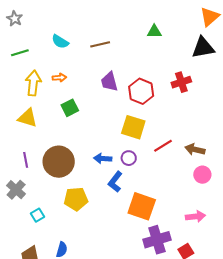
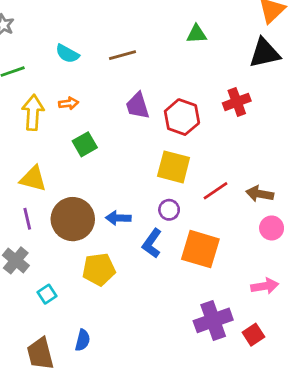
yellow triangle: (28, 118) -> (33, 179), moved
blue arrow: (103, 159) -> (118, 218), moved
orange square: (142, 206) -> (200, 249), moved

